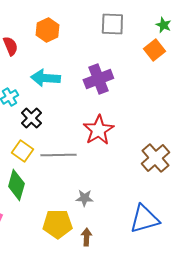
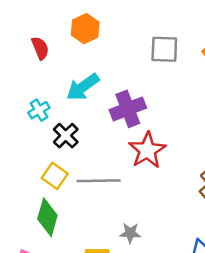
gray square: (112, 24) -> (164, 49), moved
cyan arrow: (45, 78) -> (83, 87), turned -40
purple cross: (98, 79) -> (128, 109), moved

